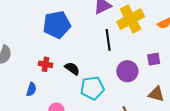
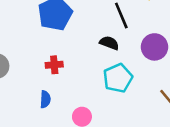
black semicircle: (72, 69) -> (109, 43), moved

